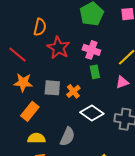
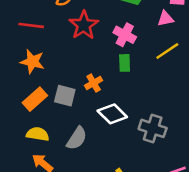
red line: (18, 55) -> (31, 25), turned -42
pink triangle: (122, 82) -> (165, 19), moved
gray square: (52, 88) -> (65, 96), moved

